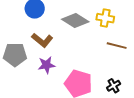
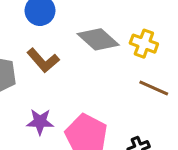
purple star: (46, 65) -> (40, 122), moved

